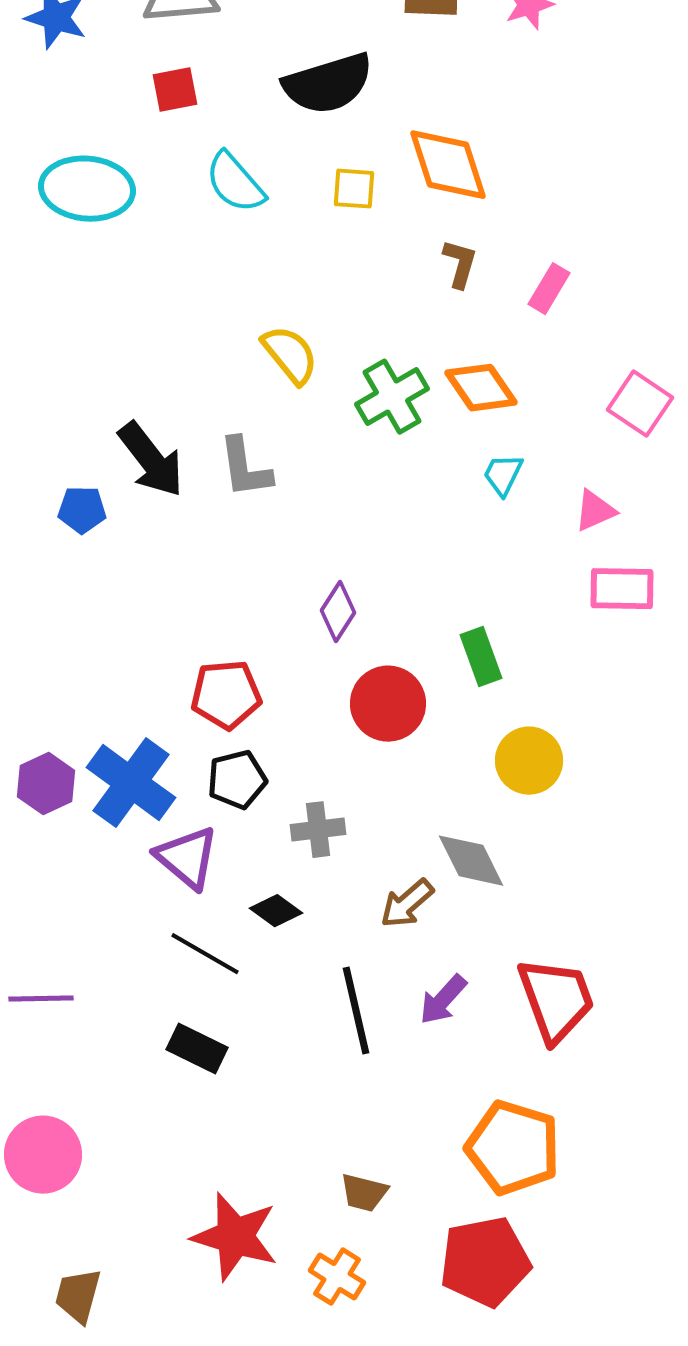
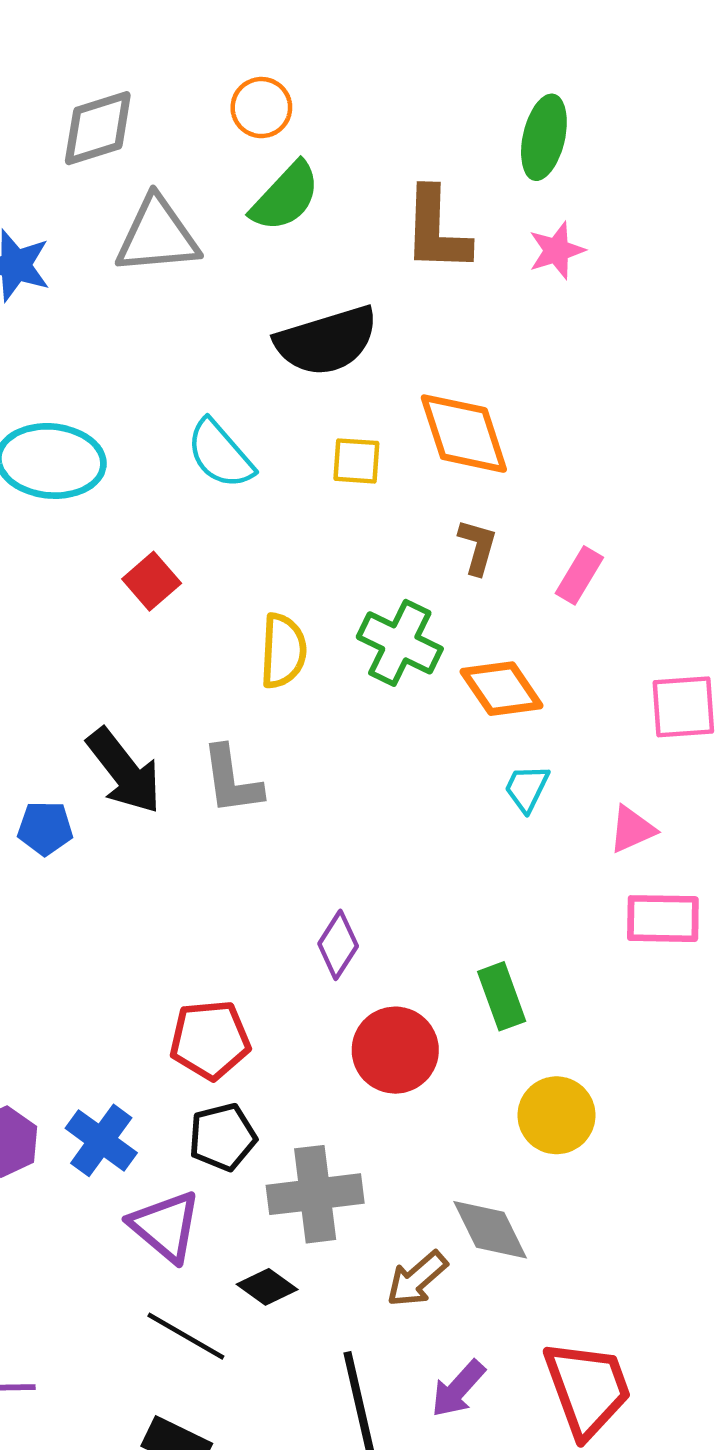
red square: (175, 90) -> (152, 581), moved, turned -30
yellow semicircle: (290, 355) -> (283, 651), turned 42
green cross: (392, 397) -> (400, 643), moved, turned -34
pink square: (640, 404) -> (683, 707), turned -38
blue cross: (131, 783) -> (101, 1140), size x0.7
gray cross: (318, 830) -> (315, 1194), size x1.5

